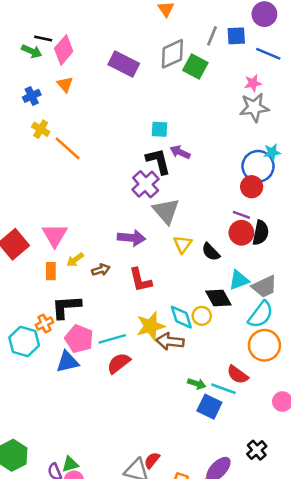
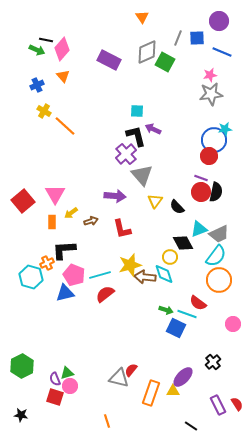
cyan diamond: (181, 317) -> (164, 274), moved

